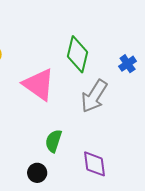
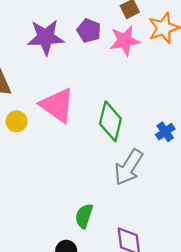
pink triangle: (39, 85) -> (57, 105), moved

